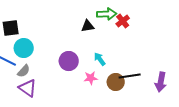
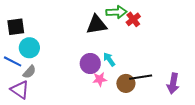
black triangle: (88, 26) -> (97, 25), size x1.5
purple circle: (69, 61) -> (90, 63), moved
purple triangle: (28, 88) -> (20, 90), moved

